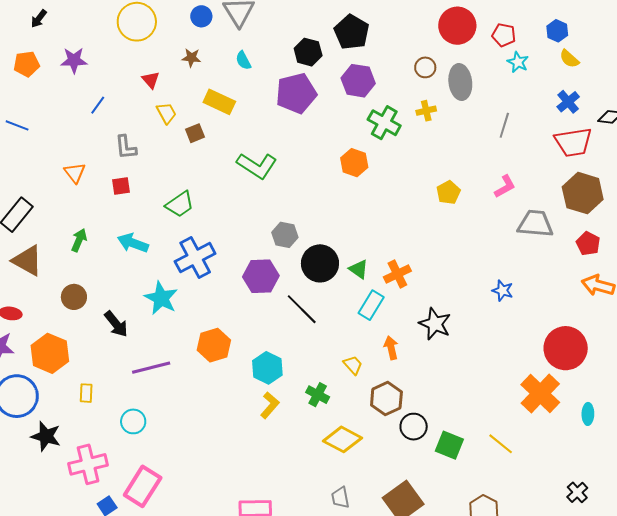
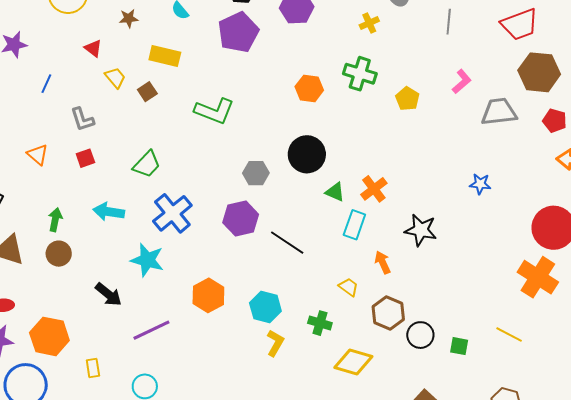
green cross: (384, 123) -> (360, 74), moved
black circle: (320, 263) -> (307, 154), moved
brown circle: (74, 297) -> (59, 254), moved
green square: (449, 445) -> (459, 346), size x0.7

